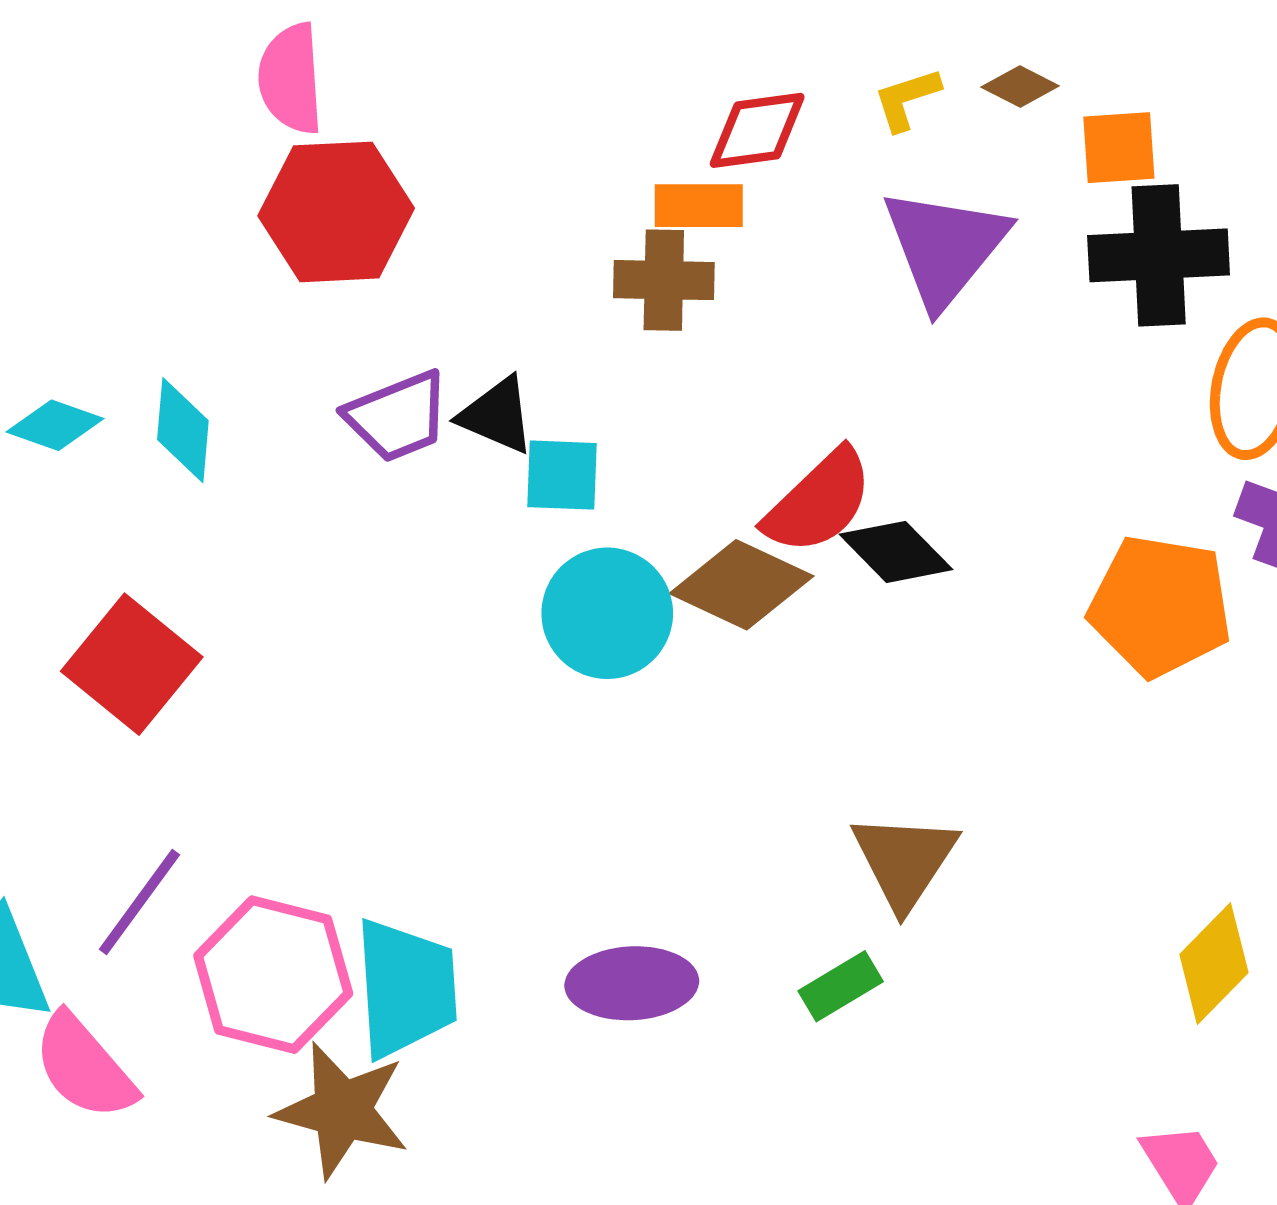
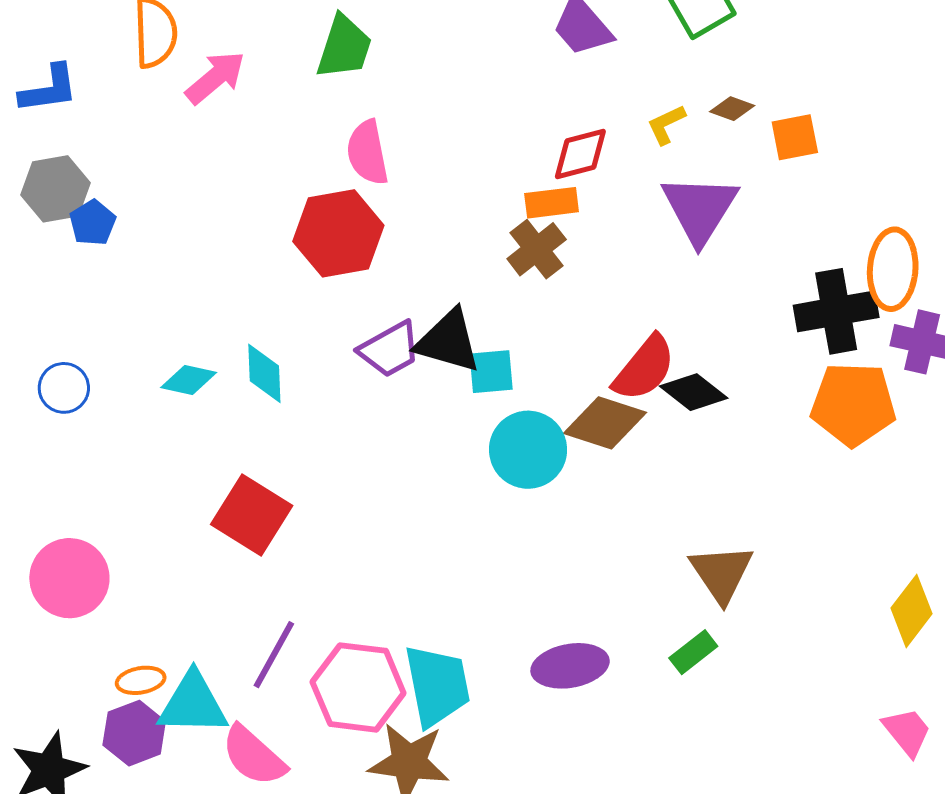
pink semicircle: (291, 79) -> (367, 153), moved
black cross: (1159, 255) -> (836, 311), moved
brown cross: (664, 280) -> (537, 249), turned -32
black triangle: (497, 415) -> (448, 341), size x1.4

